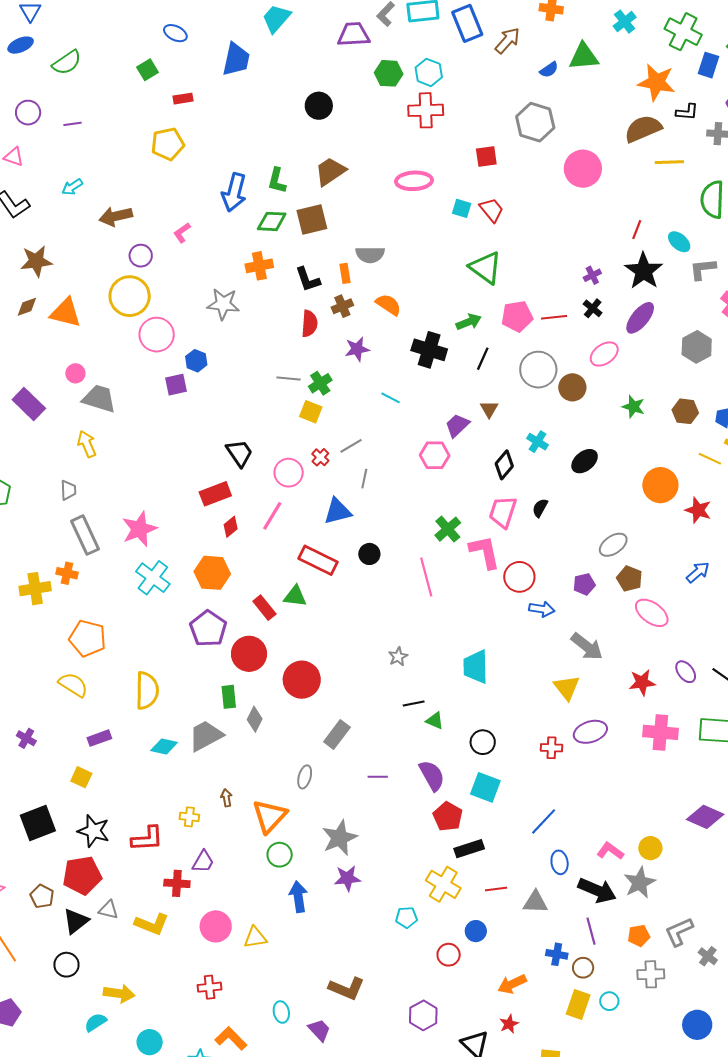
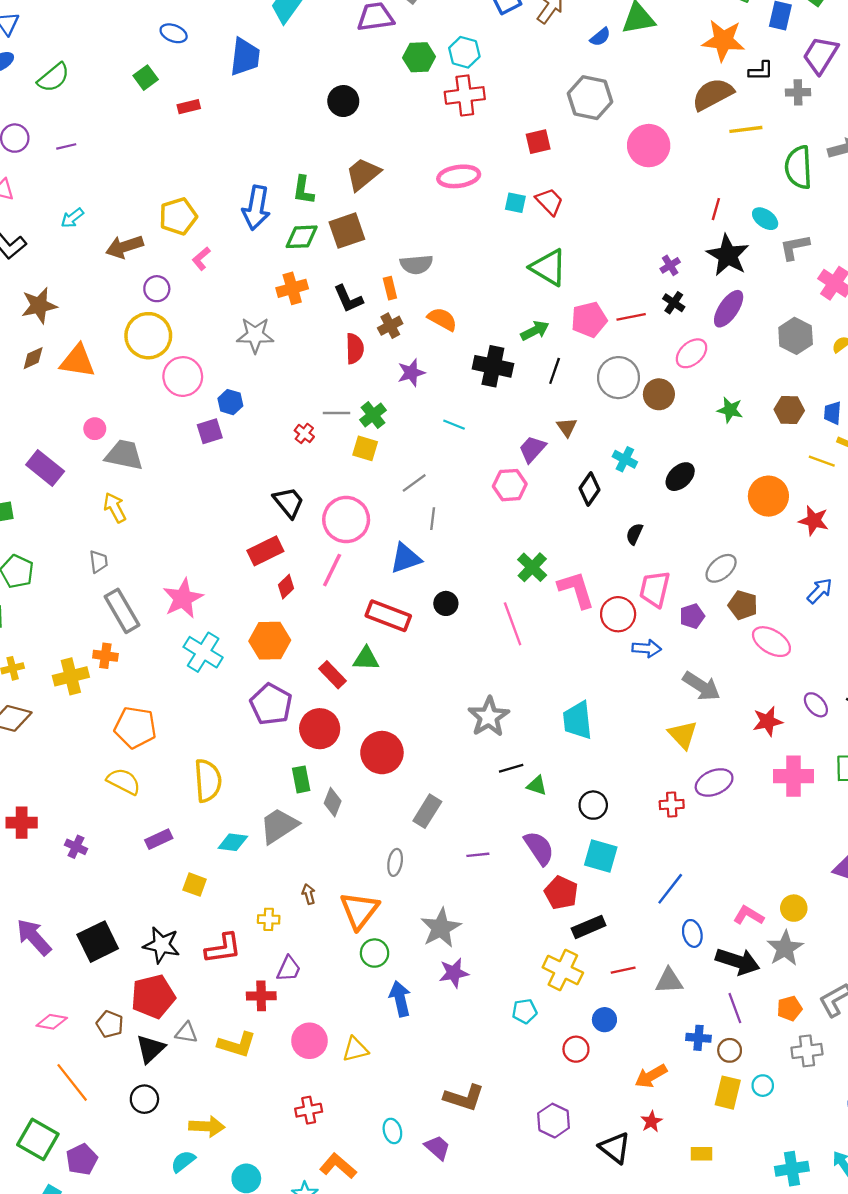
yellow pentagon: (168, 144) -> (178, 216), moved
red cross: (320, 457) -> (304, 433), moved
pink circle: (289, 473) -> (346, 520), size x1.4
pink trapezoid: (503, 512) -> (655, 589), moved
gray star: (398, 657) -> (489, 717), size x1.8
yellow square: (81, 777) -> (195, 885), moved

